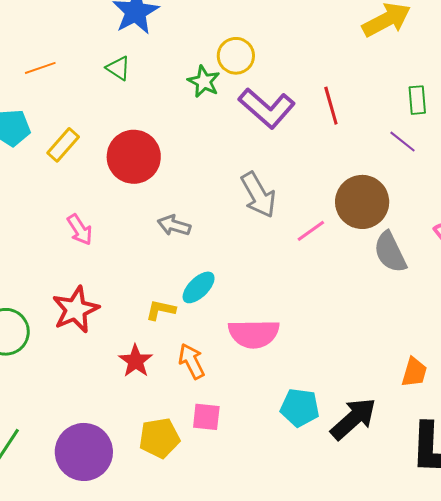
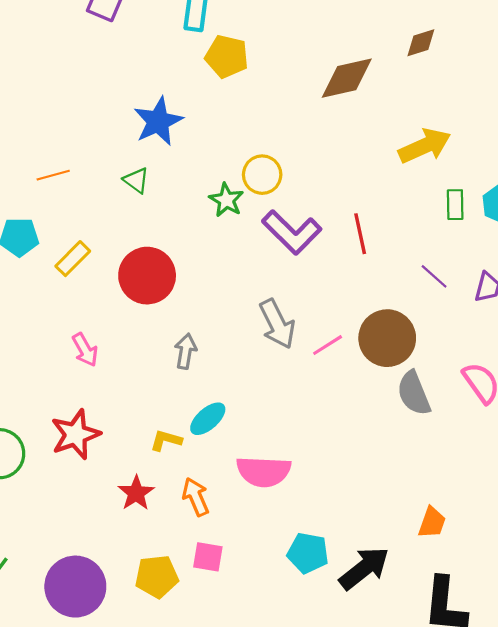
green rectangle: (417, 100) -> (455, 205), moved
gray arrow: (174, 225) -> (186, 351), turned 80
pink line: (311, 231) -> (328, 345), moved

